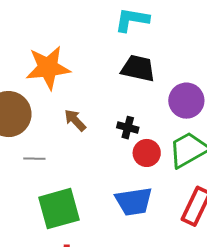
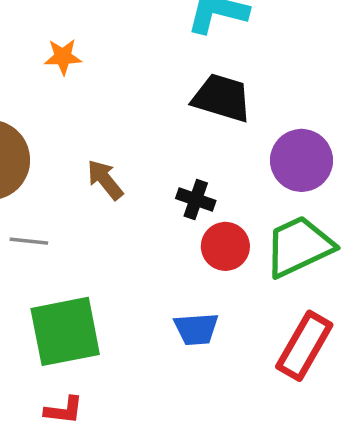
orange star: (48, 68) -> (63, 57), moved, size x0.5
blue trapezoid: (134, 201) -> (196, 329), size x0.7

